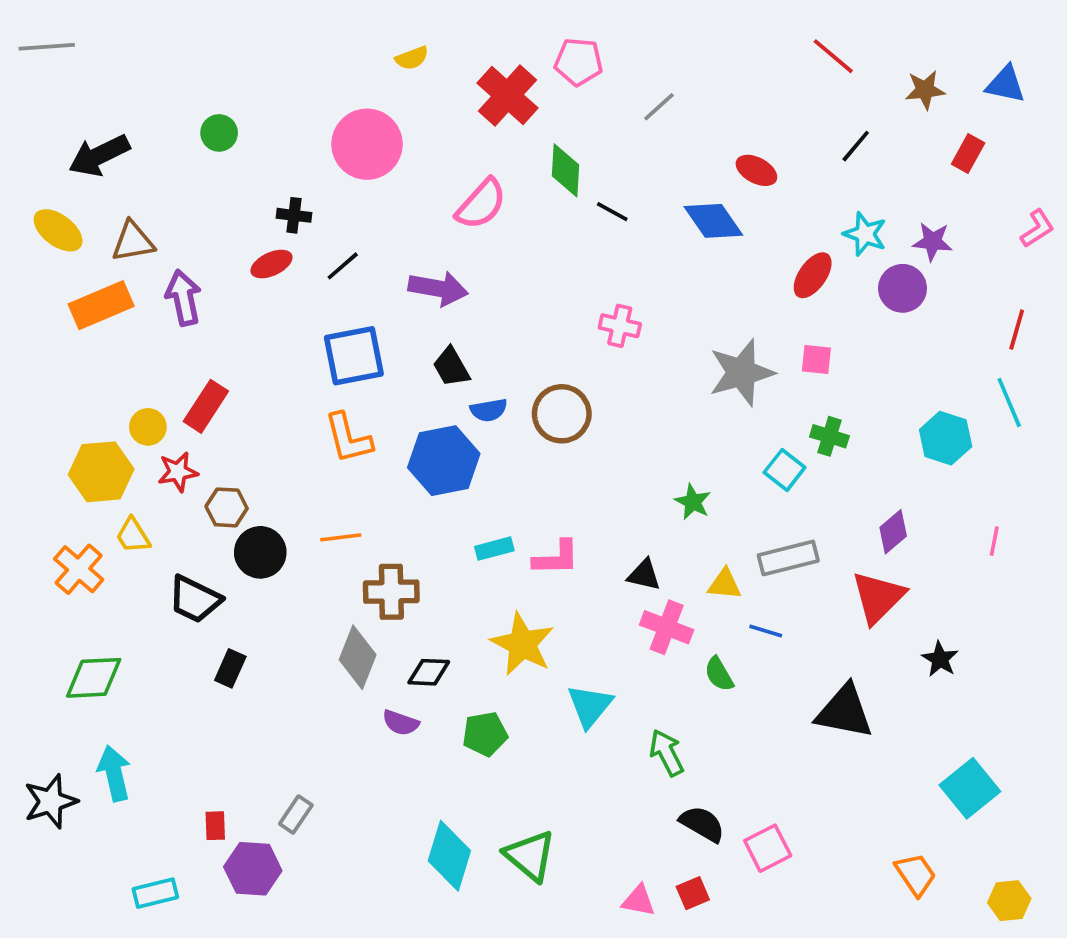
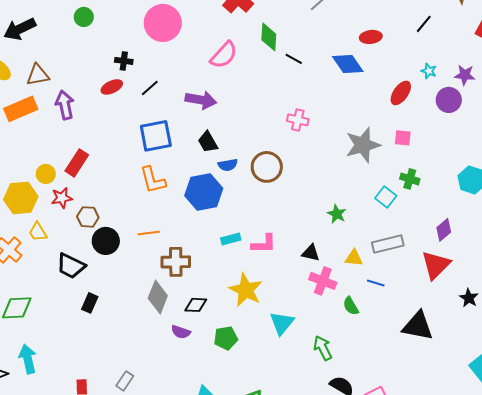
red ellipse: (756, 170) -> (371, 37), turned -35
cyan star: (865, 234) -> (429, 71), size x0.7

